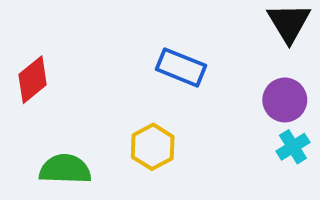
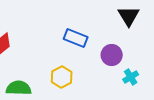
purple circle: (285, 100) -> (112, 55), moved

